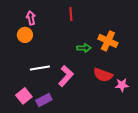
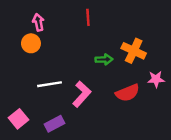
red semicircle: (103, 75) -> (127, 93), turned -42
pink star: (122, 85) -> (156, 79), moved
pink square: (24, 96) -> (19, 119), moved

